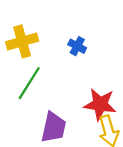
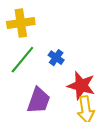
blue cross: (77, 46) -> (56, 58), moved

